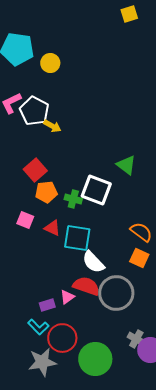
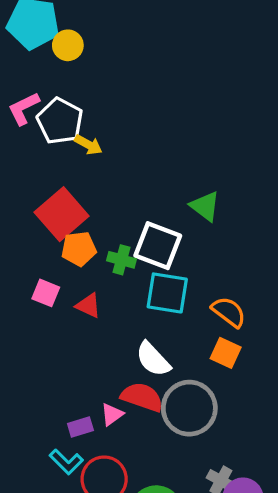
yellow circle: (50, 63) -> (68, 45), moved
red square: (35, 170) -> (62, 214), size x1.4
cyan square: (77, 238) -> (167, 293), moved

